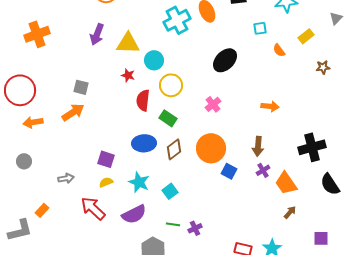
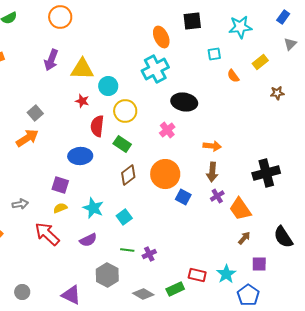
cyan cross: (177, 20) -> (155, 69), moved
black ellipse: (225, 60) -> (184, 102), moved, turned 55
gray square: (81, 87) -> (35, 113), turned 35
orange arrow: (270, 106) -> (212, 146), moved
blue ellipse: (144, 143) -> (80, 156), moved
black semicircle: (330, 184) -> (283, 237), moved
purple semicircle: (134, 214) -> (88, 240), size x0.7
purple square: (321, 238) -> (259, 264), moved

